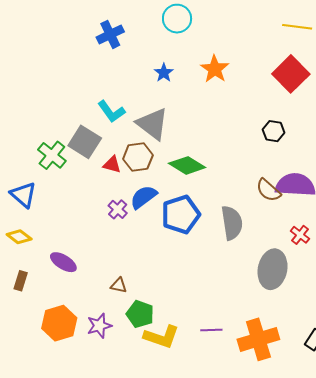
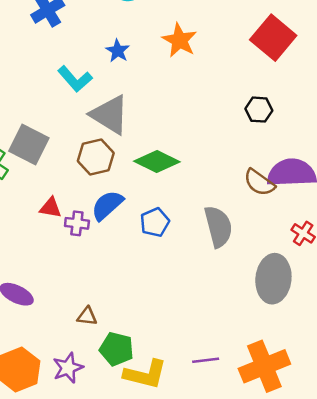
cyan L-shape: (111, 111) -> (75, 79), moved
red triangle: (112, 164) -> (51, 208), moved
purple cross: (118, 209) -> (77, 223), turned -30
blue pentagon: (181, 214) -> (155, 222), size x0.6

